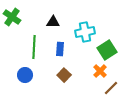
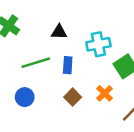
green line: (34, 47) -> (36, 63), turned 70
orange cross: (100, 71) -> (105, 93), moved

